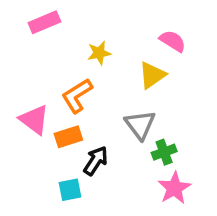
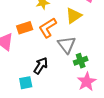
orange L-shape: (77, 96) -> (48, 28), moved
orange rectangle: (68, 137) -> (25, 28), moved

